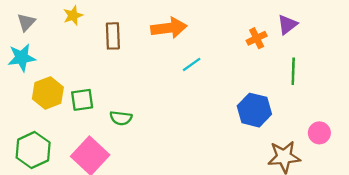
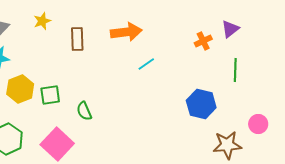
green semicircle: (121, 118) -> (84, 111), turned 60

